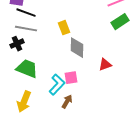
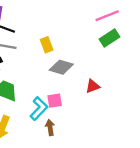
gray diamond: (77, 48) -> (61, 67), turned -75
brown arrow: (67, 102) -> (50, 128), turned -40

